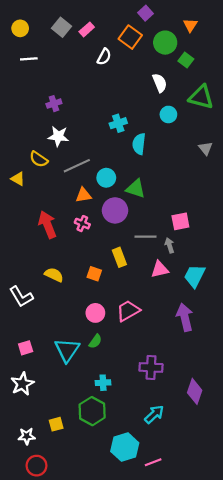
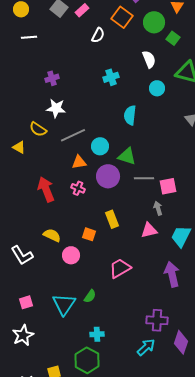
cyan cross: (118, 123) -> (111, 77), moved
gray line: (146, 237) -> (144, 178), moved
pink circle: (95, 313) -> (71, 255), moved
purple cross: (151, 367) -> (157, 320), moved
cyan arrow: (154, 414) -> (146, 347), moved

